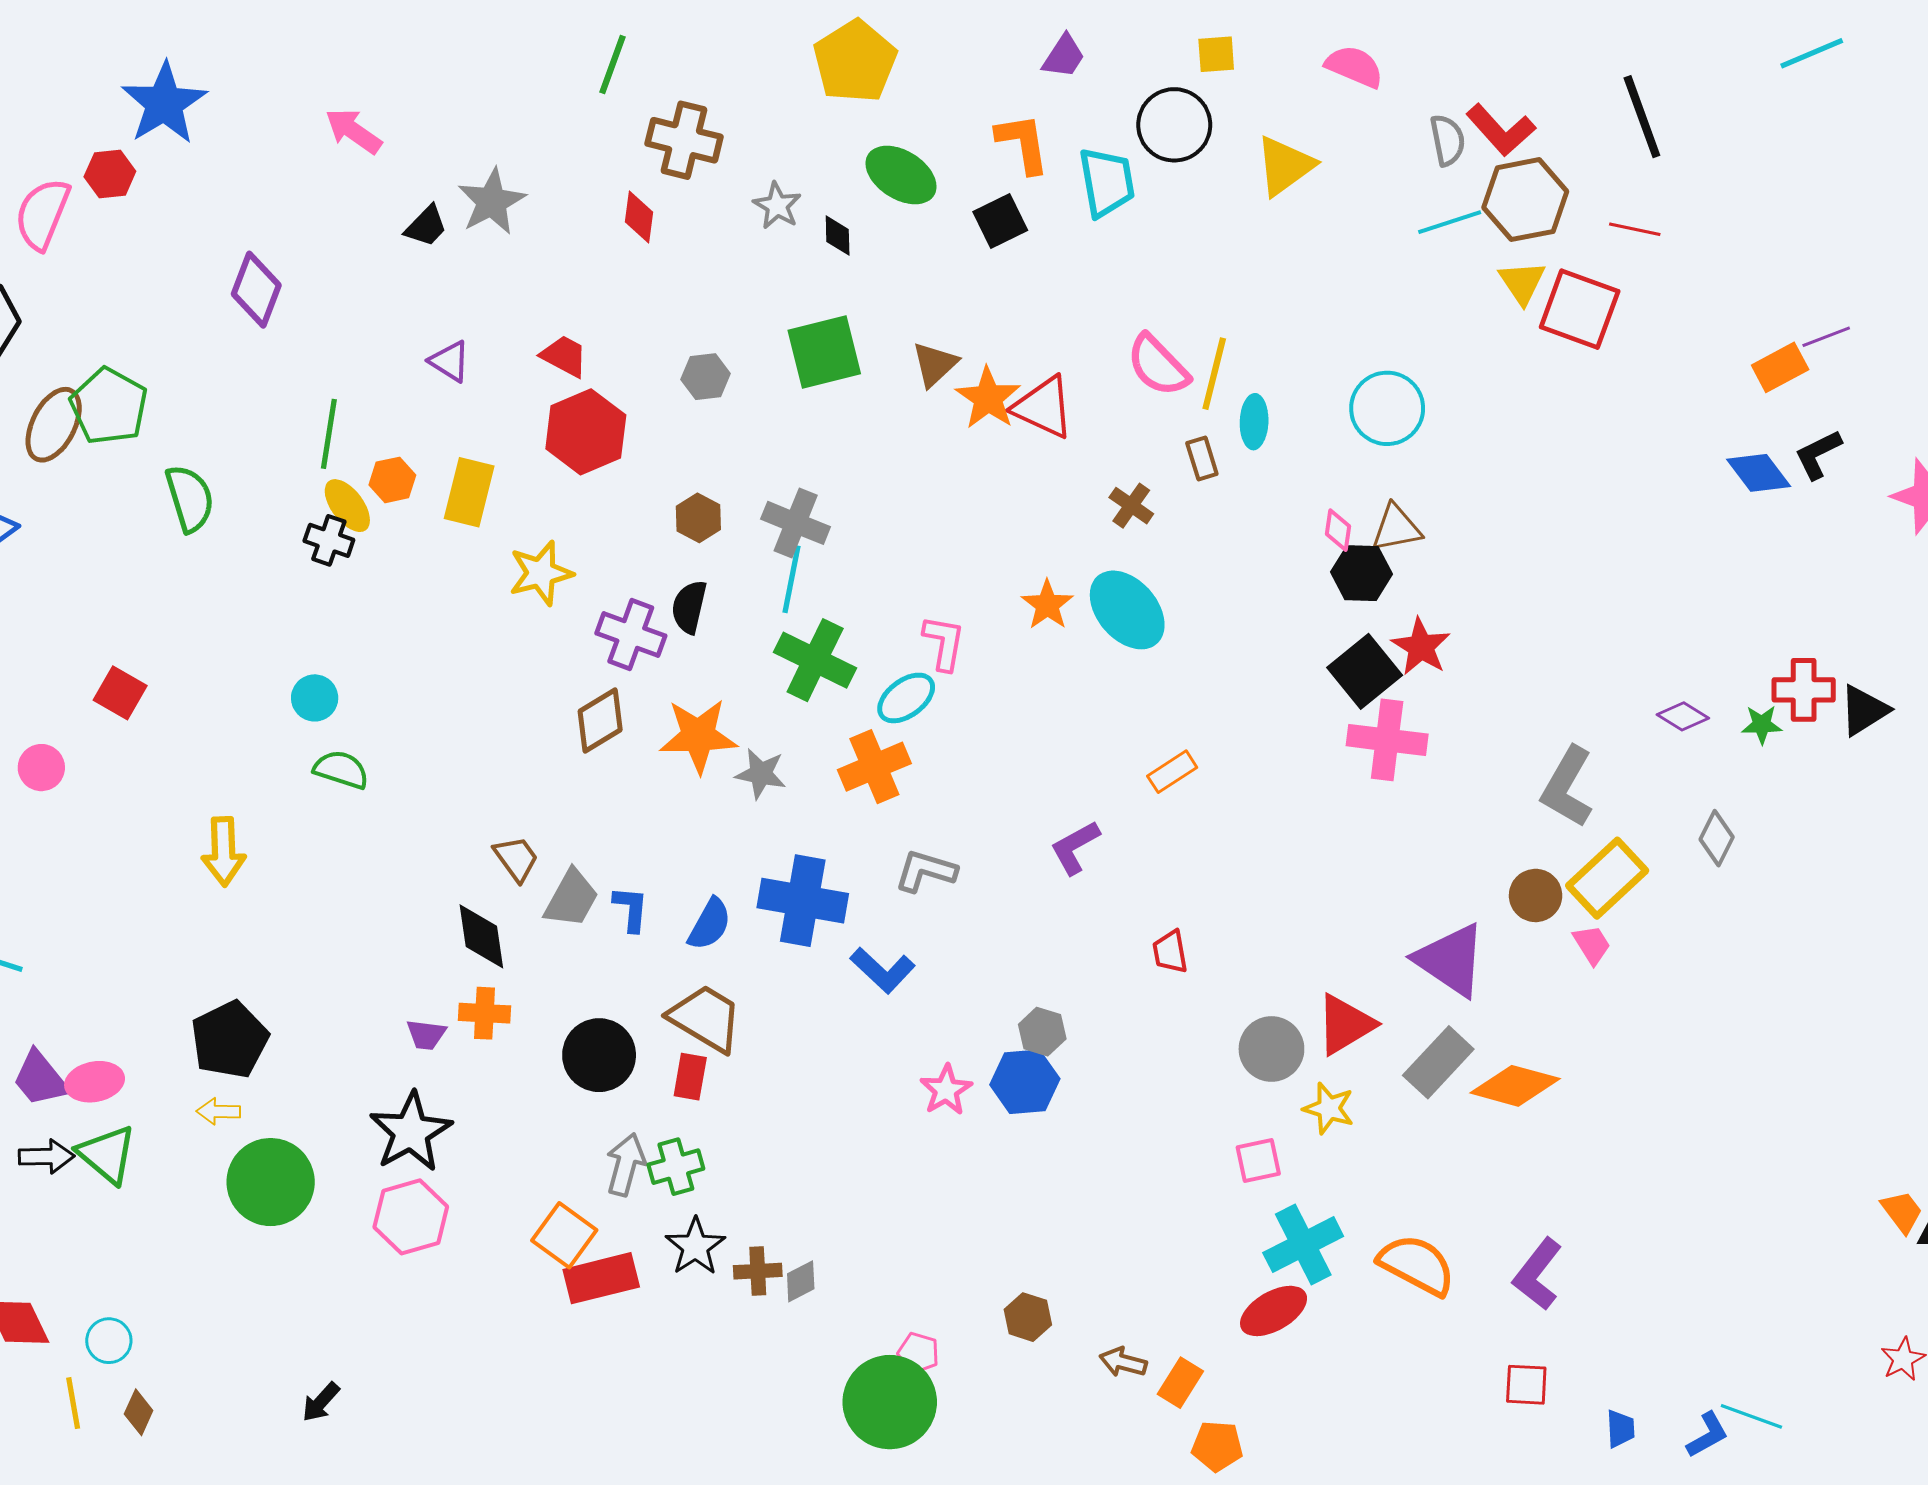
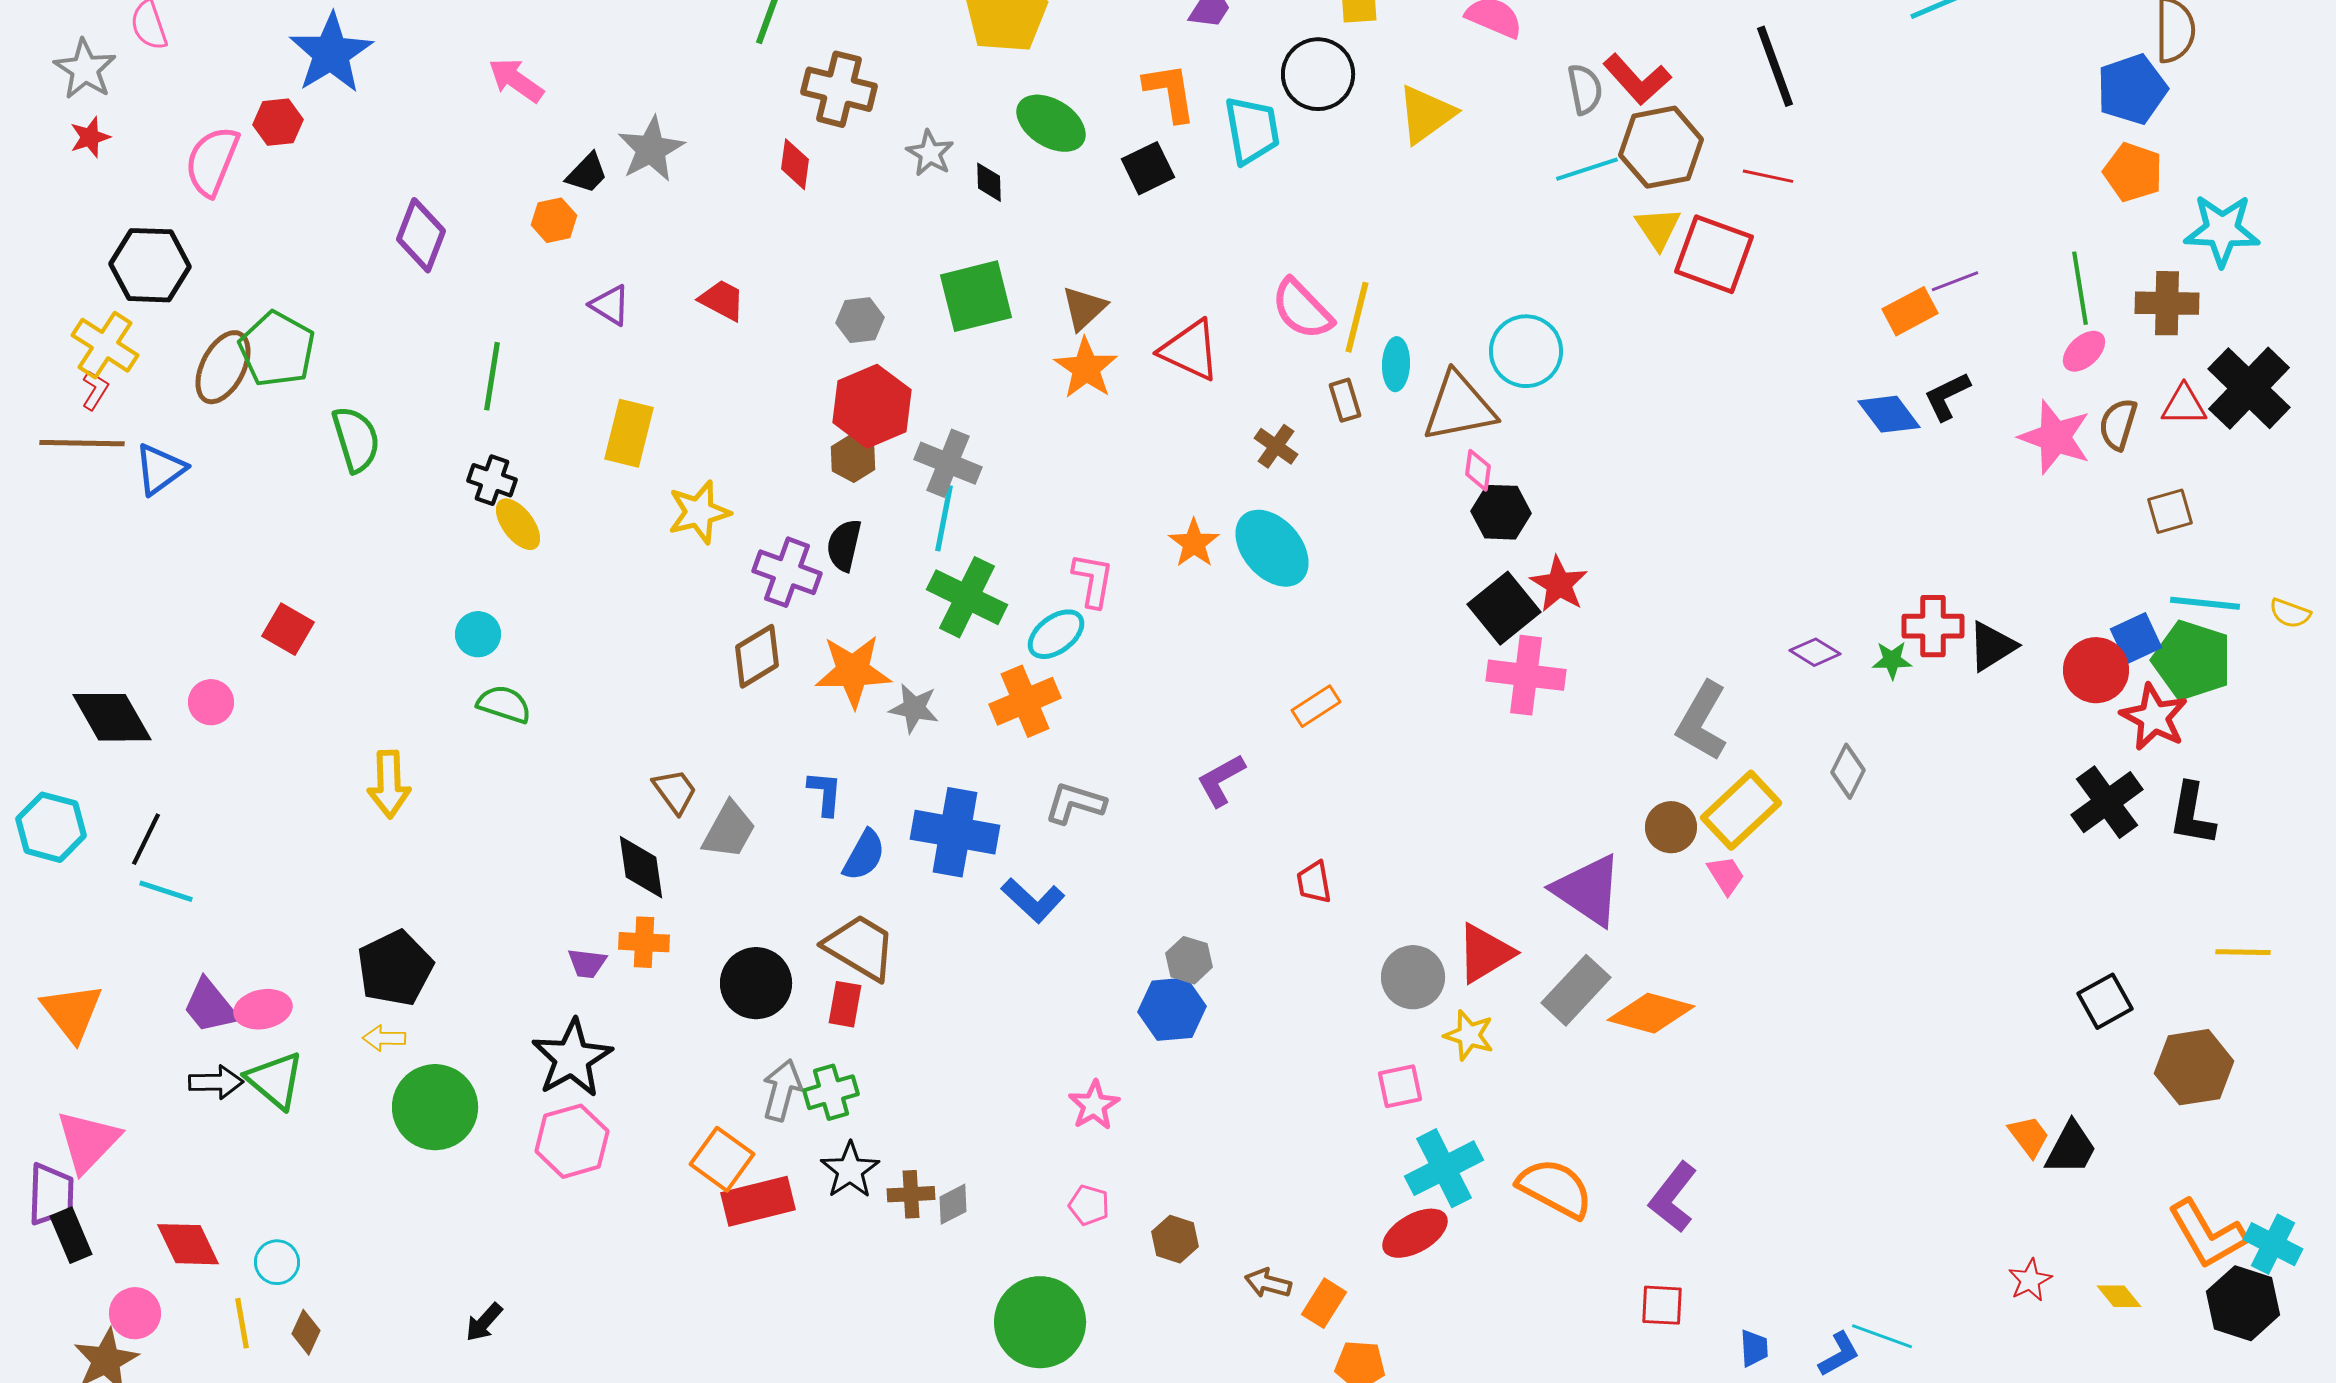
orange star: (988, 398) -> (1086, 368), moved
red hexagon: (586, 432) -> (872, 406), moved
orange hexagon: (392, 480) -> (554, 220), moved
yellow ellipse: (347, 506) -> (518, 524), moved
brown triangle: (1396, 528) -> (1459, 407), moved, size x1.5
blue L-shape: (631, 909) -> (825, 793), moved
pink star: (946, 1090) -> (1094, 1105), moved
pink pentagon: (918, 1353) -> (1089, 1205), moved

